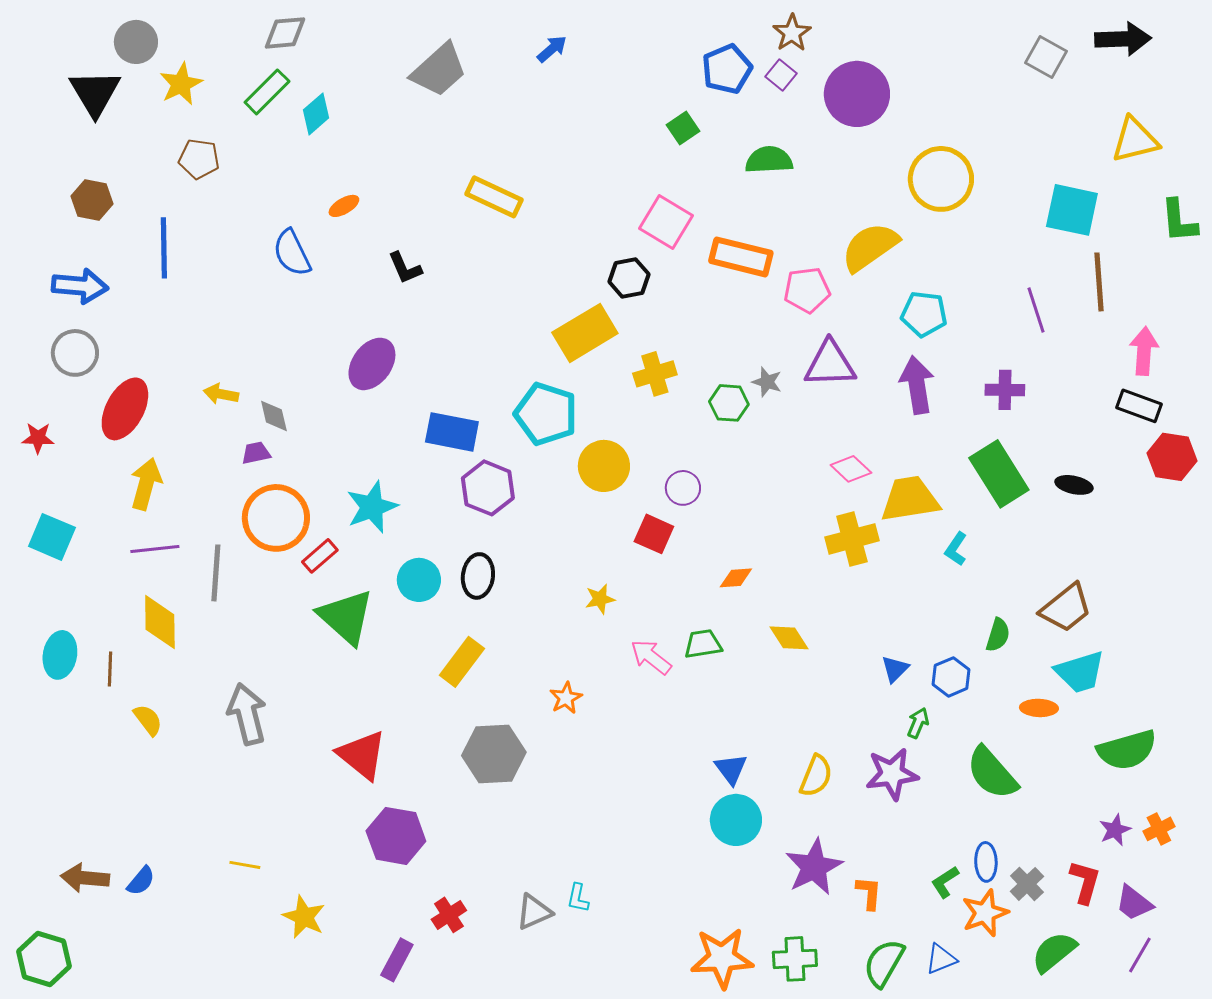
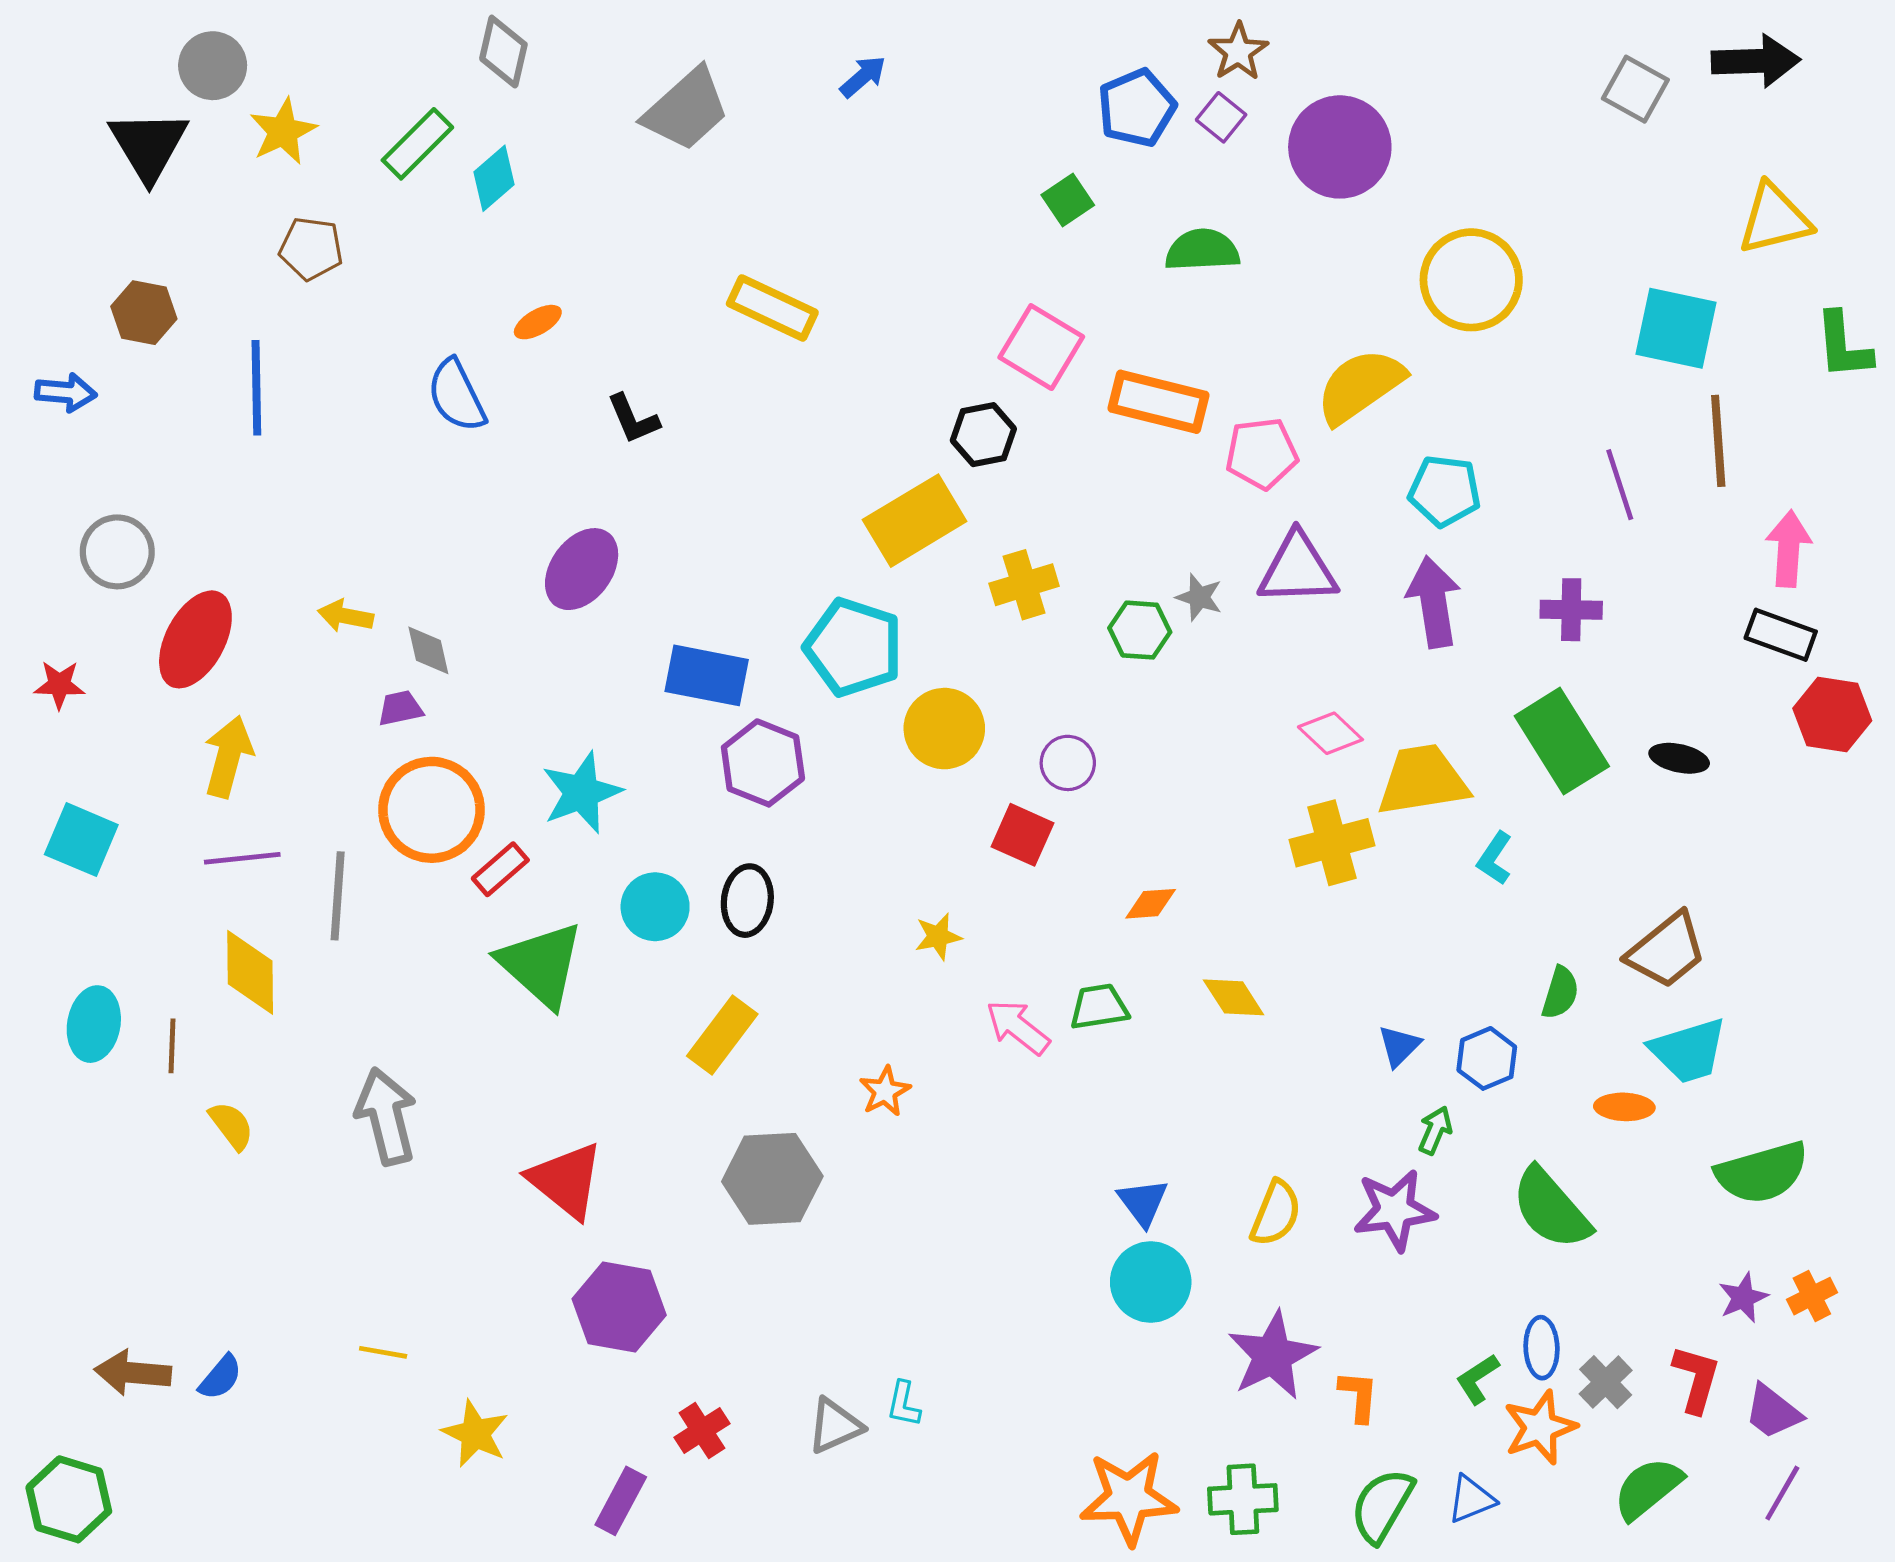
gray diamond: (285, 33) -> (503, 52), moved, turned -72
blue arrow: (80, 286) -> (66, 392), moved, size x0.7

